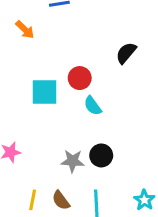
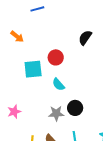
orange arrow: (25, 30) -> (17, 37), moved
cyan semicircle: (93, 106) -> (58, 84), moved

